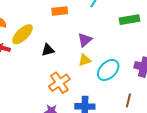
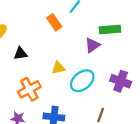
orange rectangle: (60, 11) -> (54, 22), moved, turned 56
purple triangle: (85, 40) -> (92, 45), moved

